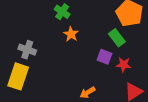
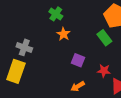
purple square: (104, 57) -> (78, 60), moved
red star: (123, 65) -> (104, 71), moved

